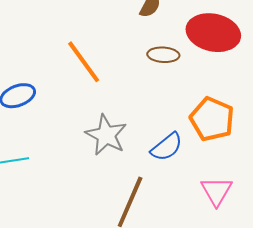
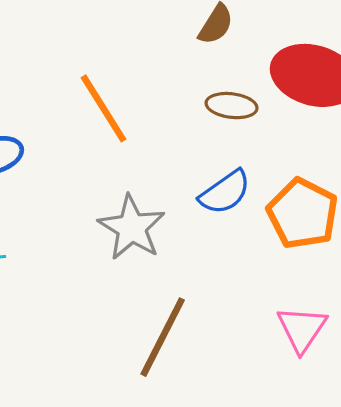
blue semicircle: (167, 147) -> (225, 192), moved

